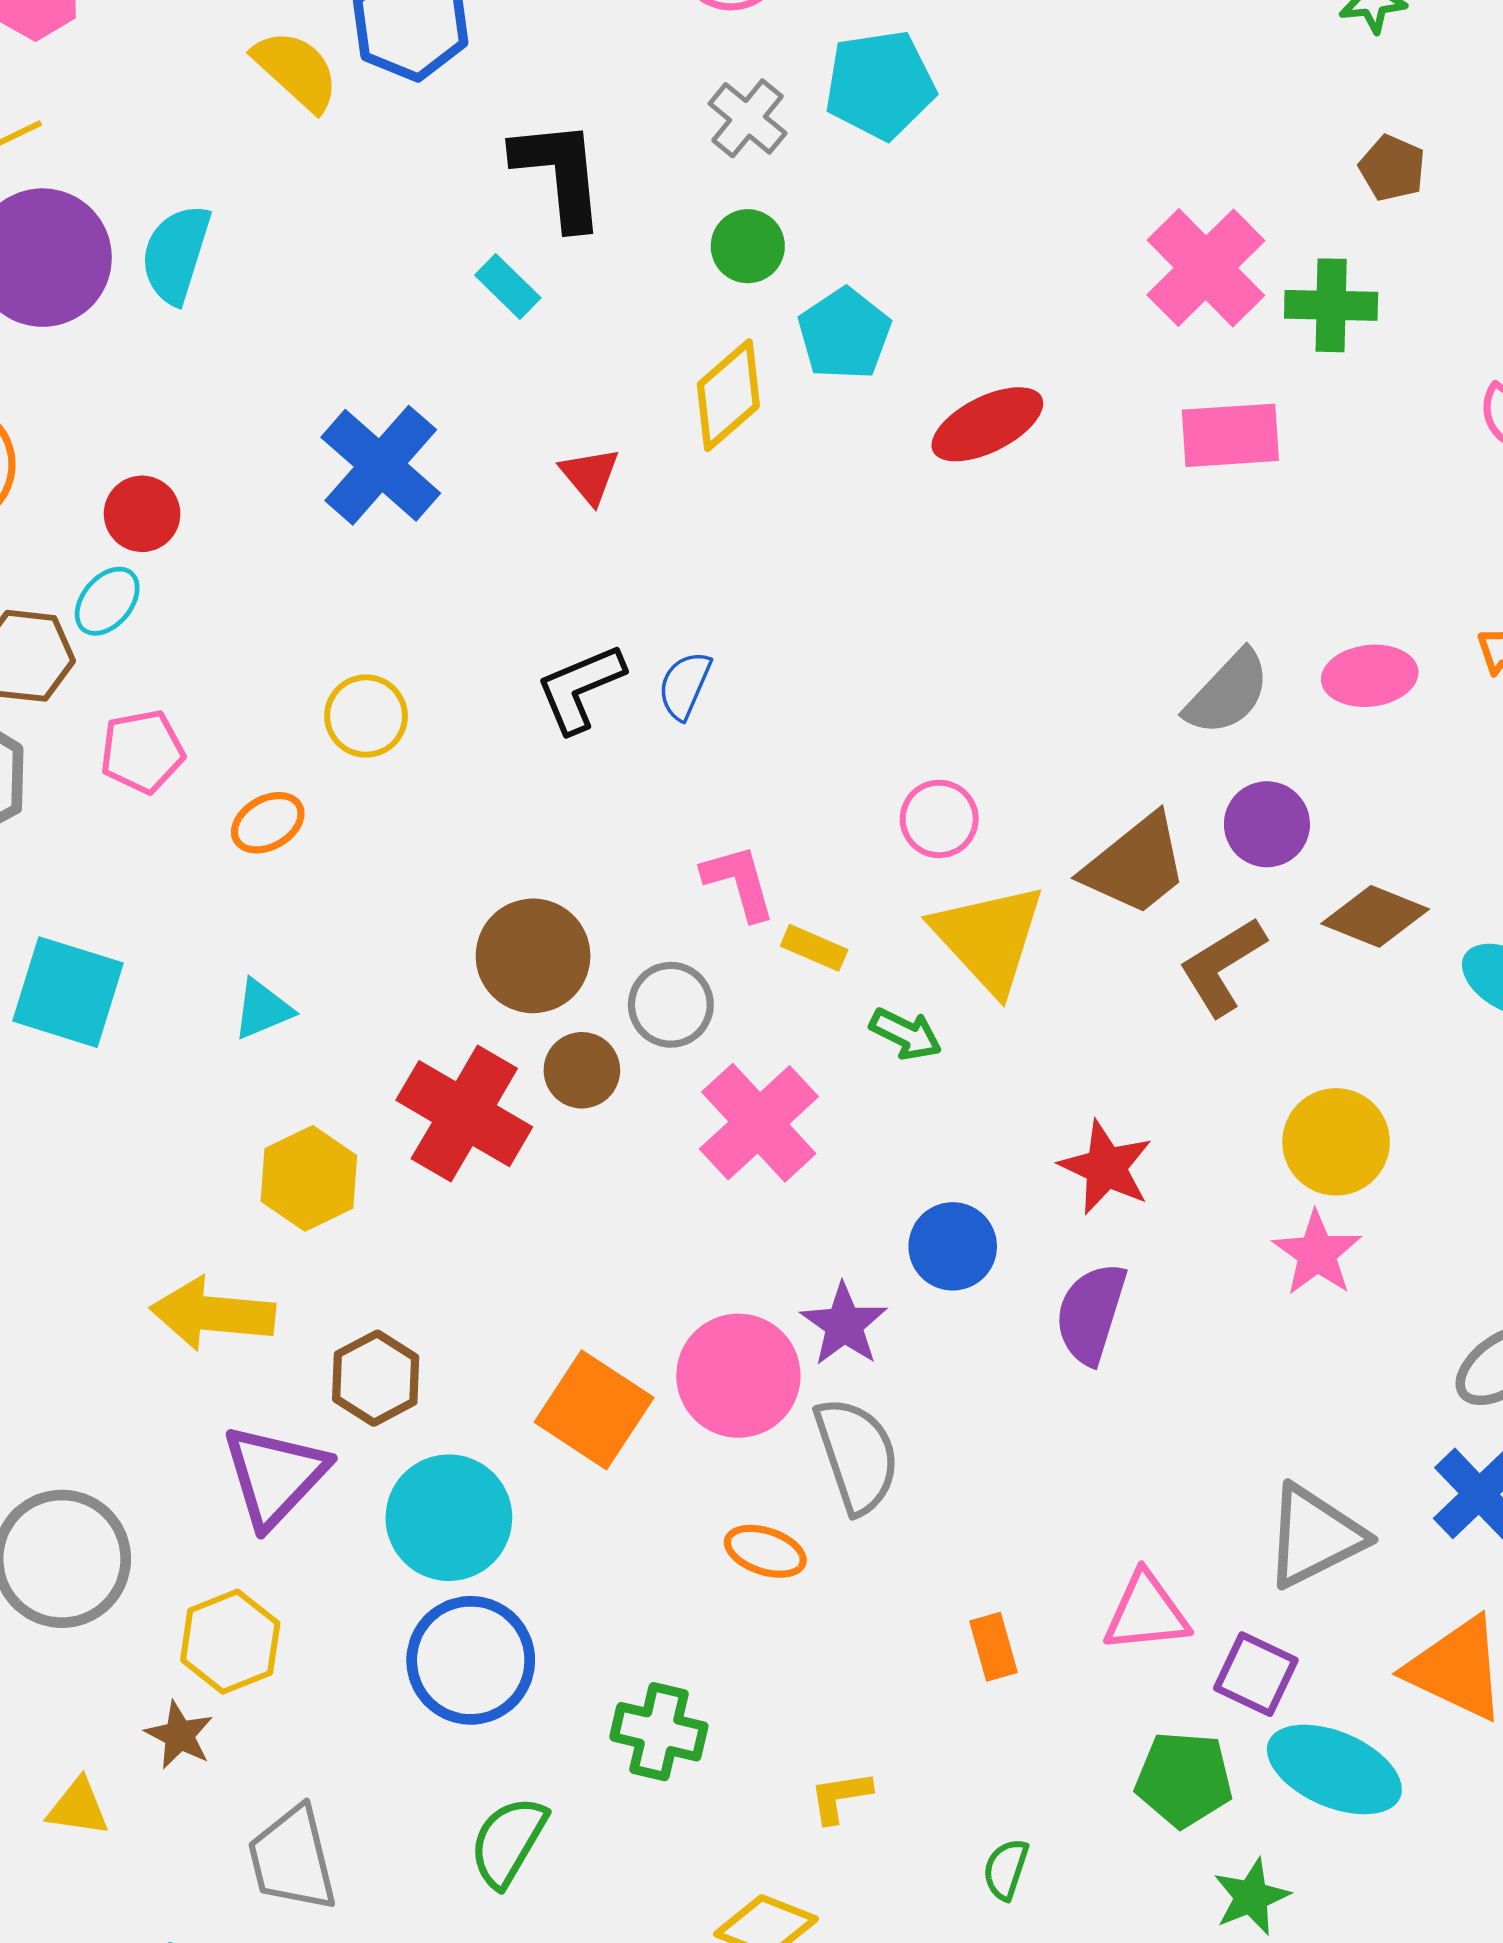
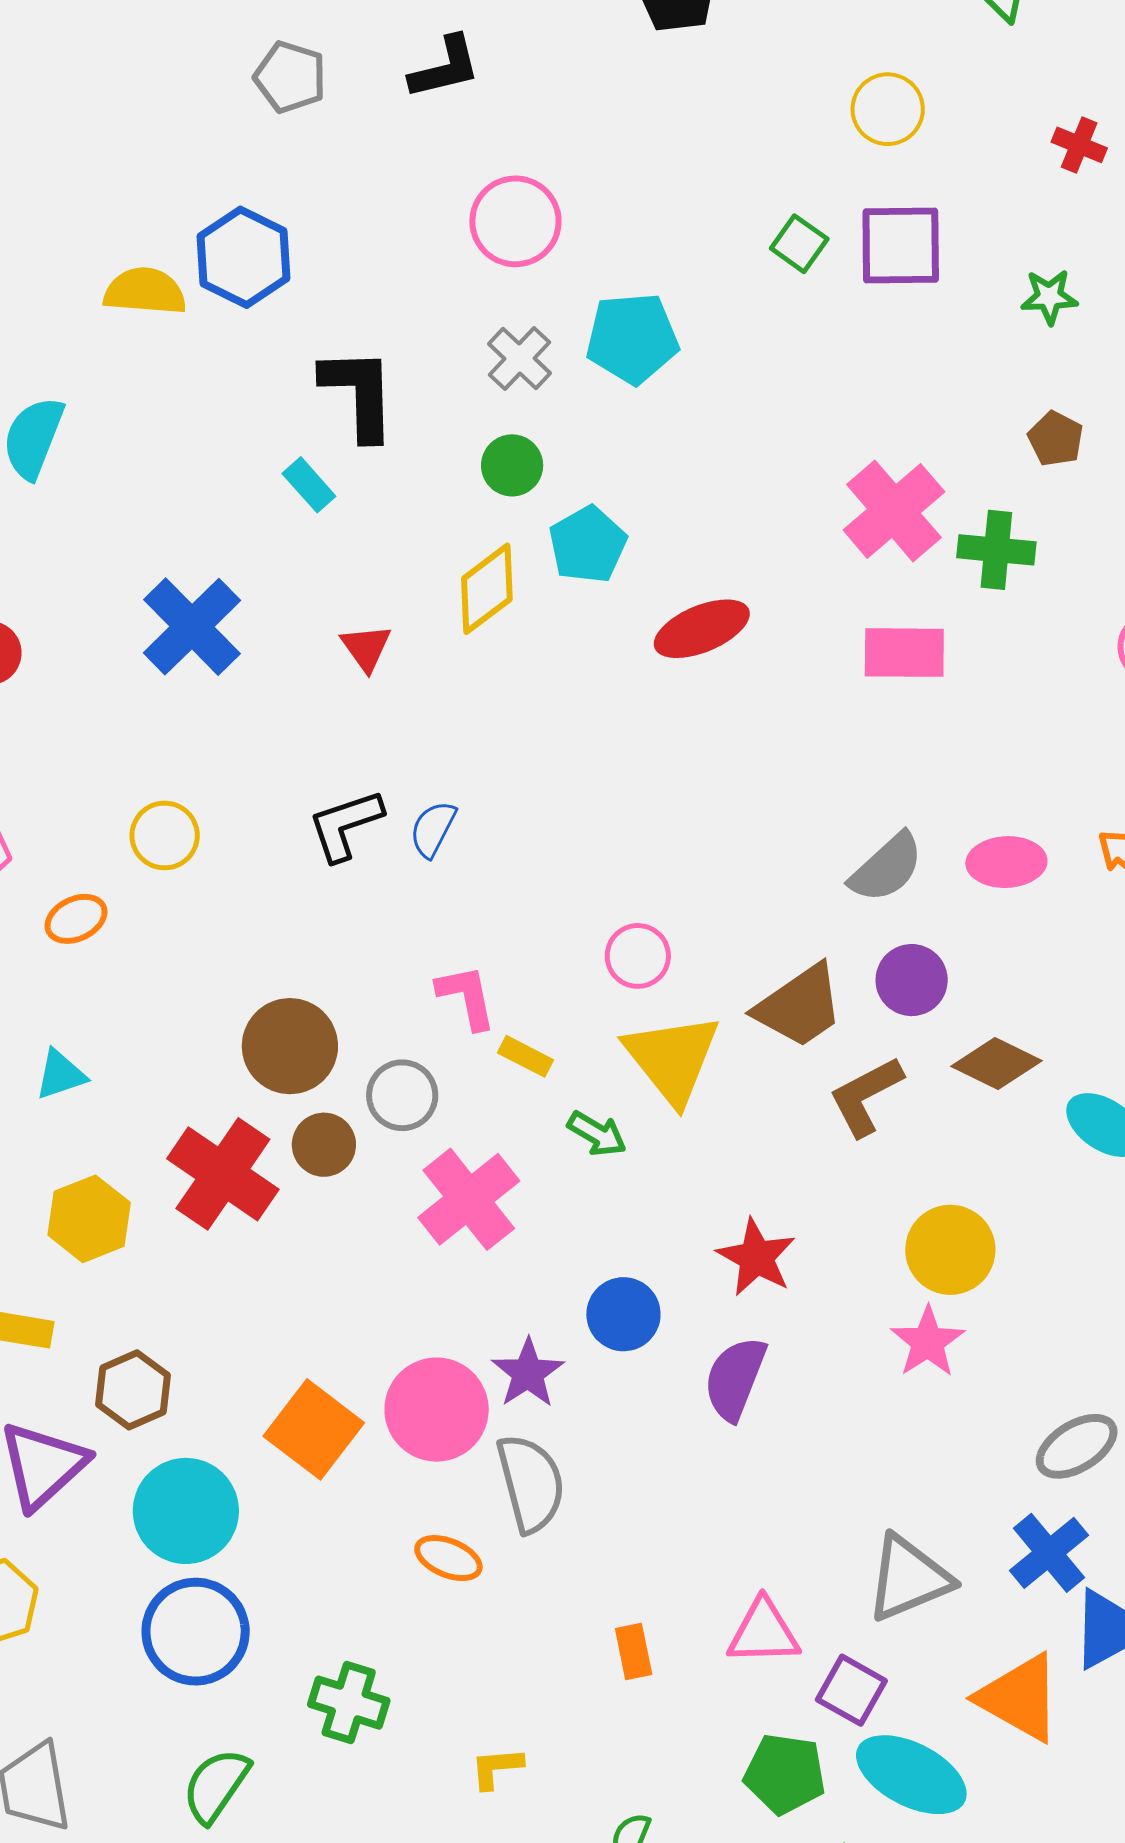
yellow semicircle: (296, 70) -> (145, 291), turned -42

